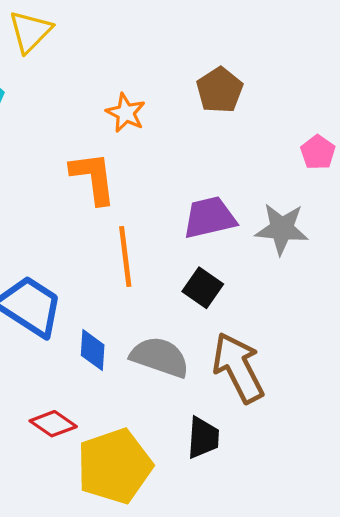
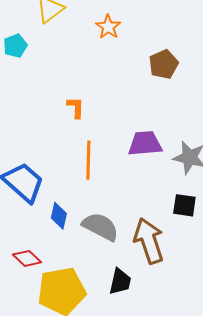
orange star: (126, 113) -> (108, 27), moved
orange L-shape: (93, 178) -> (76, 107), size x0.6
black square: (203, 288) -> (184, 205), moved, turned -35

